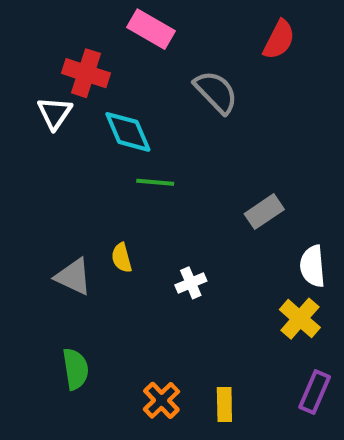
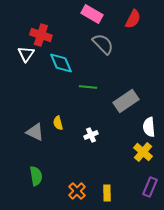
pink rectangle: (151, 29) -> (92, 14), moved
green line: (155, 182) -> (88, 87), moved
gray rectangle: (264, 212) -> (126, 101), size x1.4

